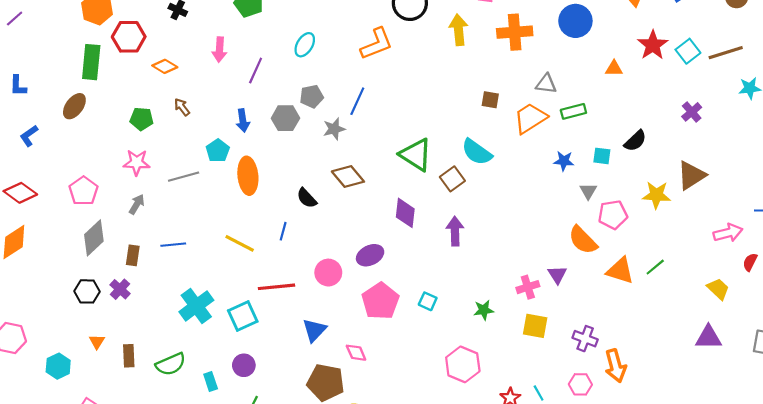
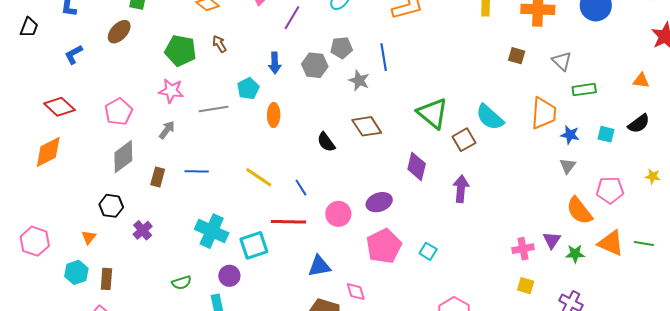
orange triangle: (614, 68) -> (641, 81), moved
gray triangle: (546, 84) -> (562, 61), turned 30
brown square: (490, 100) -> (517, 56), moved
blue line: (357, 101) -> (384, 57), turned -40
orange trapezoid: (530, 118) -> (544, 113), moved, turned 120
green pentagon: (142, 119) -> (180, 51), size x1.4
gray star: (334, 129) -> (359, 80), turned 30
orange ellipse: (248, 176) -> (274, 115), size x0.7
gray triangle: (588, 191) -> (568, 166), moved
yellow star: (656, 195) -> (653, 176), size x0.6
blue line: (283, 231) -> (301, 188), moved, turned -54
green line: (655, 267) -> (644, 244), turned 42
purple cross: (120, 289) -> (143, 230), moved
cyan cross: (196, 306) -> (212, 231), turned -36
green star: (484, 310) -> (575, 254), moved
yellow square: (535, 326) -> (526, 286), size x0.7
blue triangle: (314, 330) -> (319, 266), turned 30
orange triangle: (97, 342) -> (89, 237), moved
brown rectangle: (129, 356) -> (106, 279), moved
green semicircle: (171, 364) -> (182, 283), size x0.7
purple circle: (244, 365) -> (229, 276), moved

